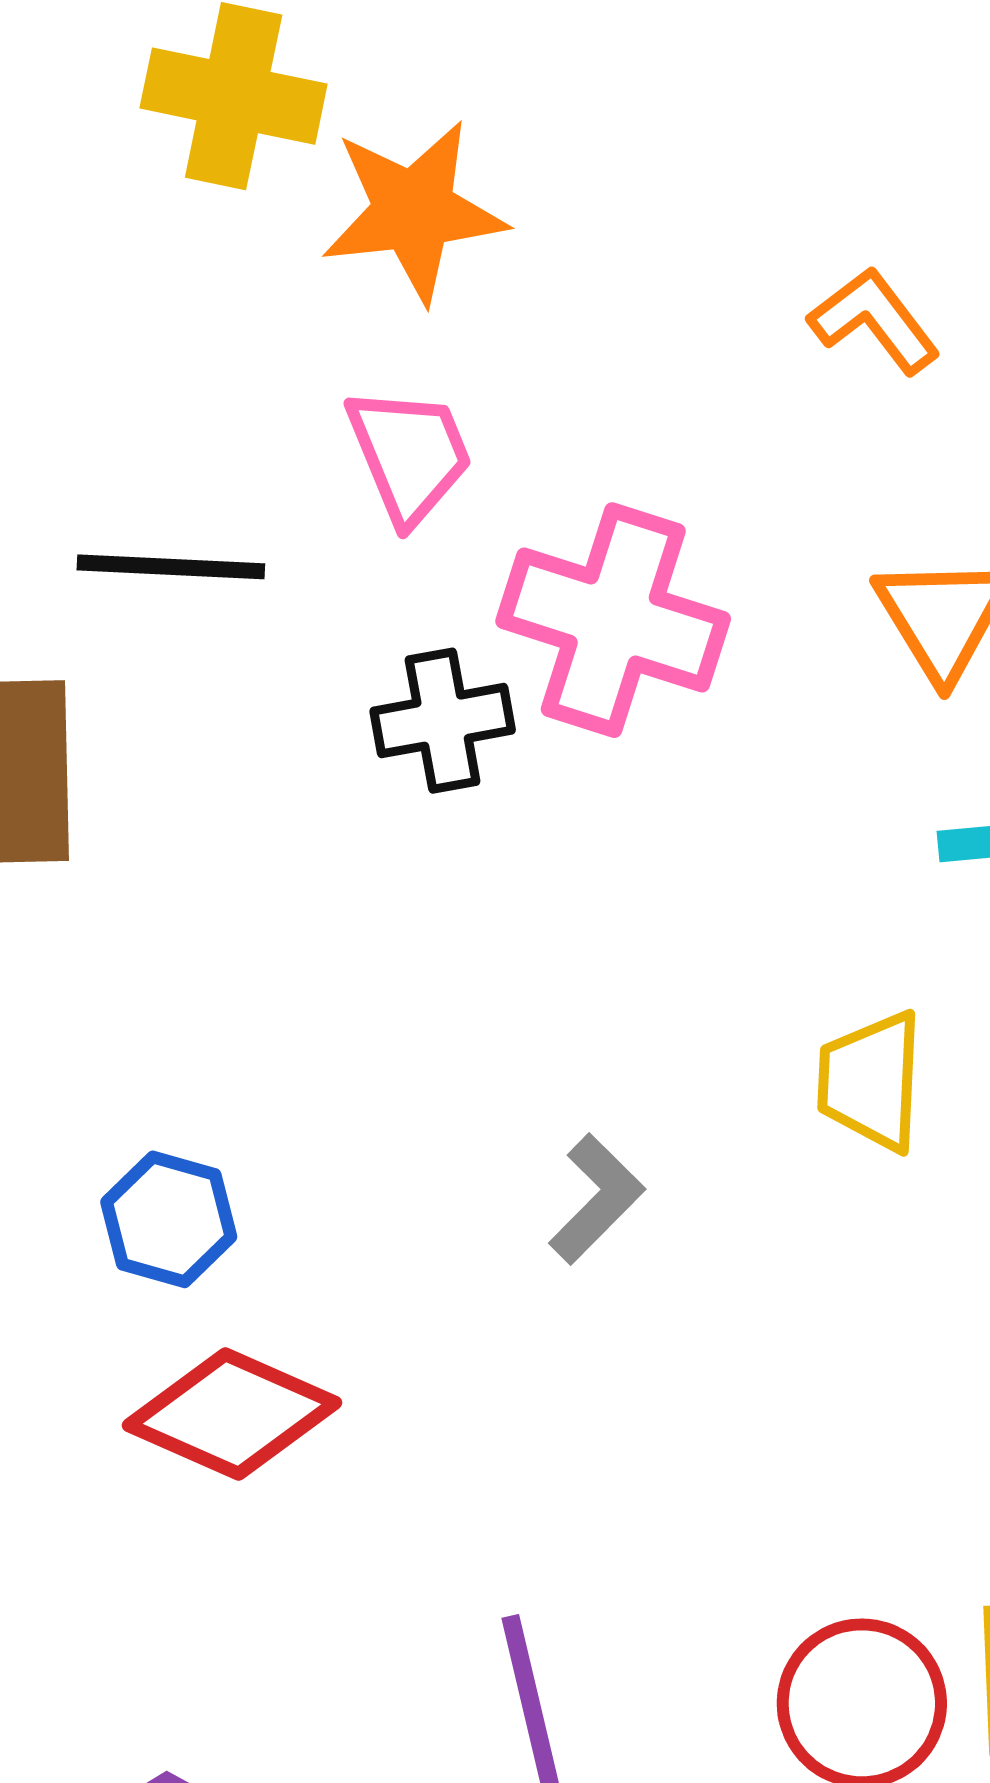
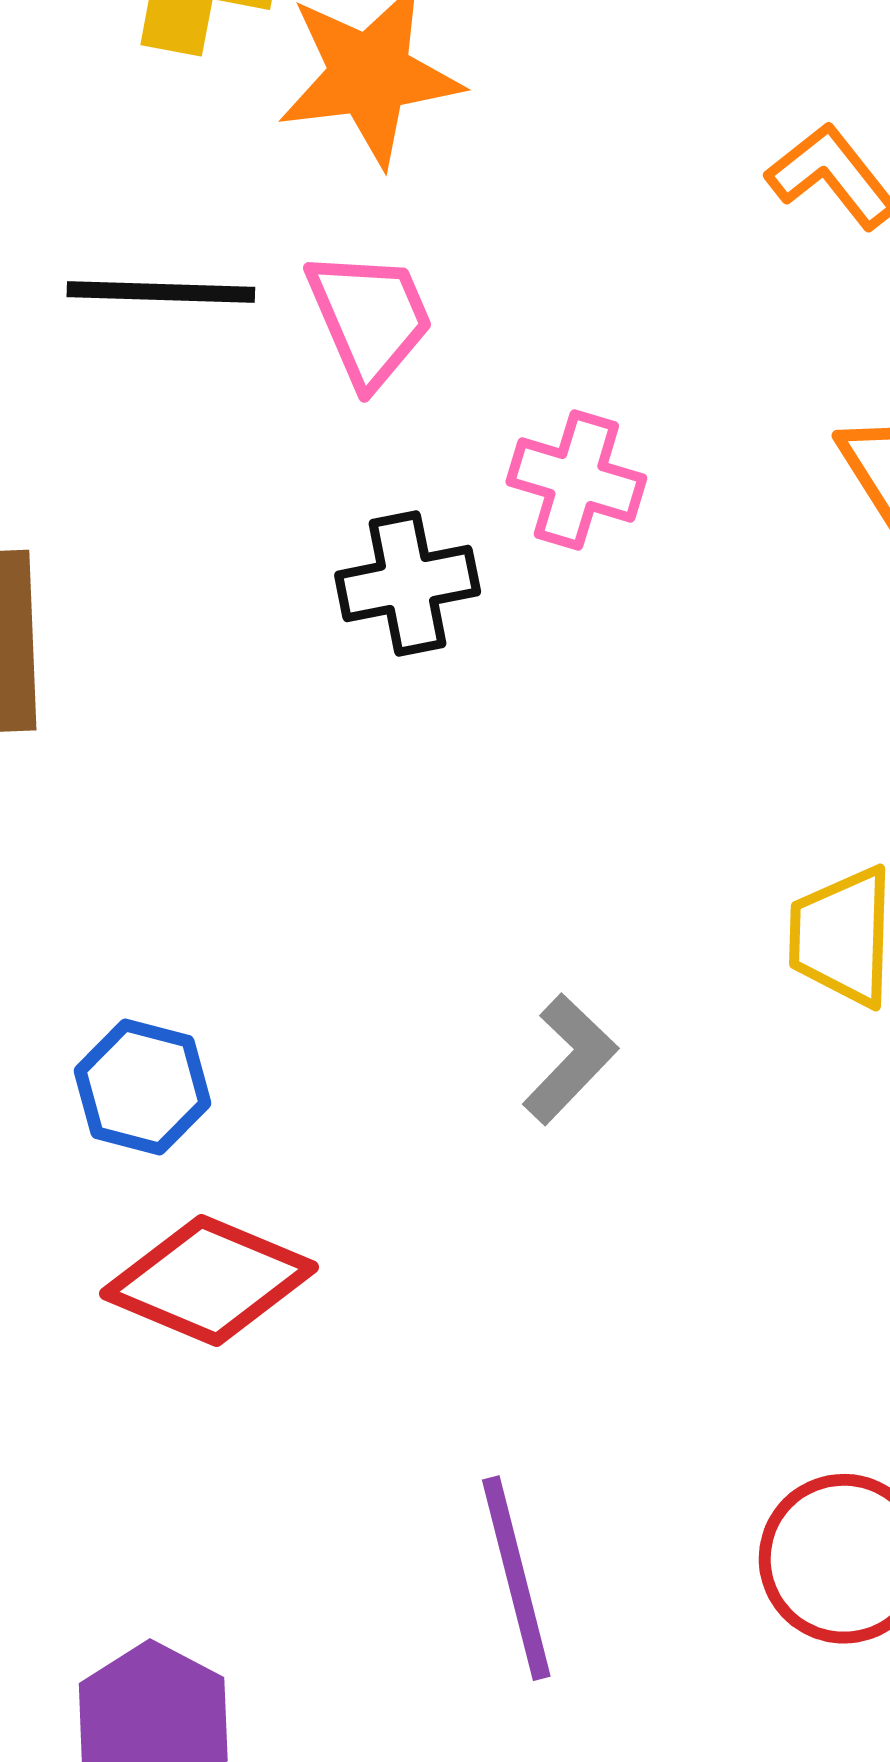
black line: (171, 567) -> (161, 292), moved
pink cross: (613, 620) -> (576, 480), size x0.6

